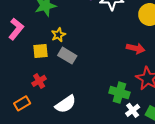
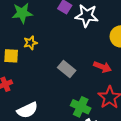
gray rectangle: (67, 56) -> (67, 69), moved

